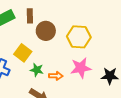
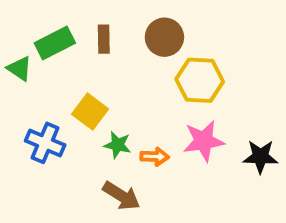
brown circle: (46, 31) -> (164, 37), moved

